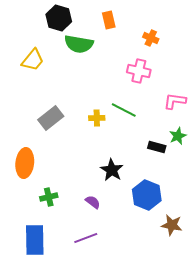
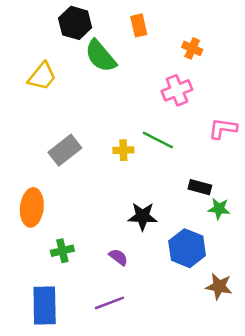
green semicircle: (79, 44) -> (101, 56), turned 40
pink cross: (139, 71) -> (177, 90), turned -35
green star: (178, 136) -> (219, 209), moved, turned 30
black star: (112, 170) -> (143, 216), turned -30

